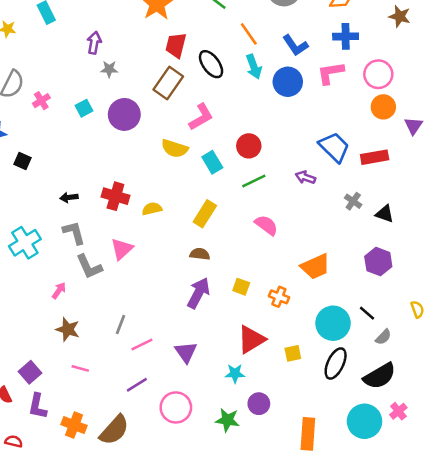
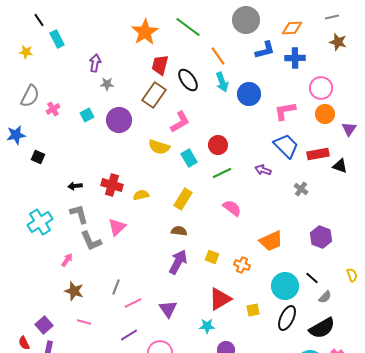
blue L-shape: (295, 45) -> (265, 50), moved, turned -70
pink L-shape: (331, 73) -> (285, 111), moved
black triangle: (385, 214) -> (340, 166), moved

